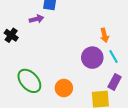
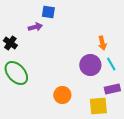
green ellipse: (29, 81) -> (16, 73), moved
purple rectangle: (115, 82) -> (112, 89), turned 49

